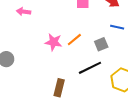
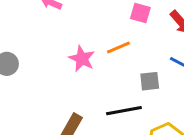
orange line: (74, 40) -> (118, 48), moved

